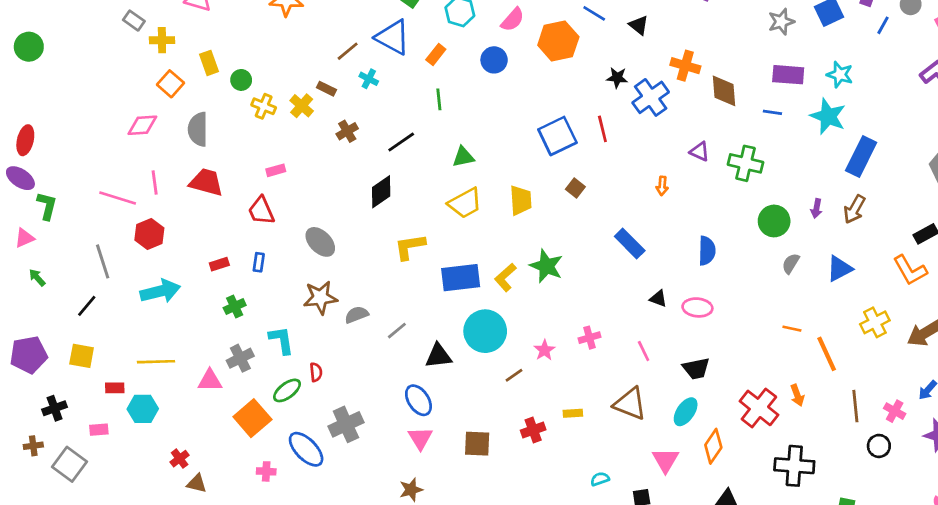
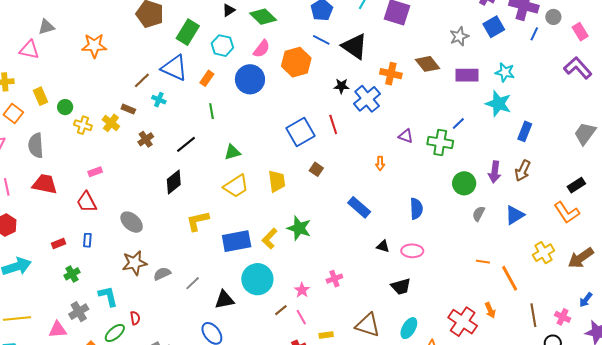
black triangle: (639, 25) -> (355, 46), size x1.8
blue circle: (494, 60) -> (250, 79), size x1.5
brown diamond: (724, 91) -> (427, 64), moved, turned -30
blue line: (772, 112) -> (458, 124), moved, turned -48
blue rectangle: (861, 156) -> (525, 131), size x0.7
purple arrow: (816, 208) -> (495, 172), size x1.5
pink line: (644, 351) -> (301, 317), moved
black trapezoid: (696, 369) -> (401, 286), moved

